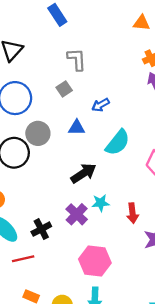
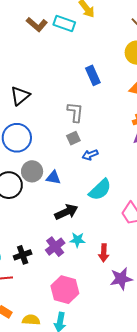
blue rectangle: (57, 15) -> (93, 75), moved
gray square: (64, 89) -> (73, 138), moved
blue triangle: (77, 128) -> (53, 178), moved

